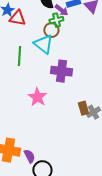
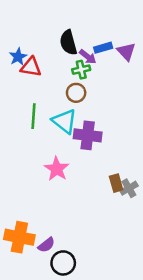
brown circle: (51, 30) -> (76, 93), moved
cyan triangle: (43, 44) -> (64, 121), moved
purple semicircle: (29, 156) -> (46, 245), turned 80

